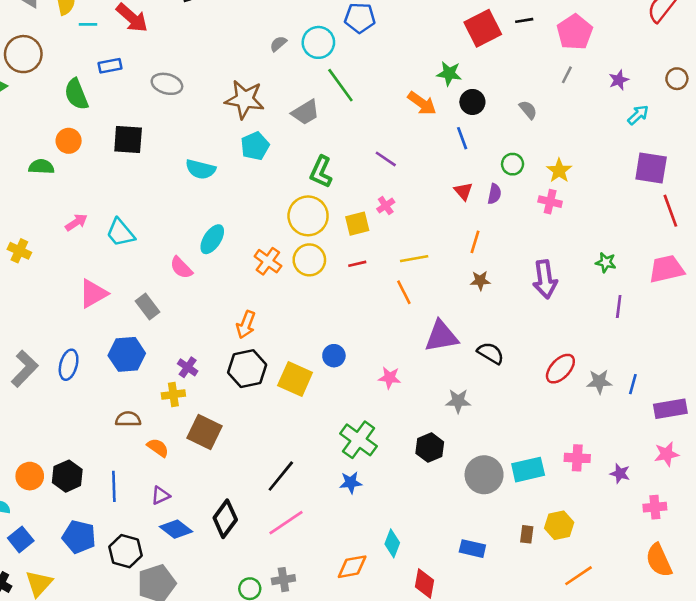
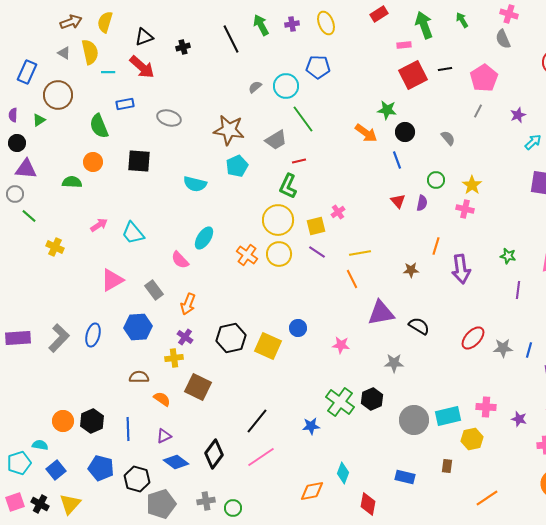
purple line: (386, 159) -> (317, 252), moved
orange line: (475, 242) -> (436, 246), moved
red line: (357, 264) -> (299, 161), moved
orange arrow: (246, 325) -> (188, 304), moved
green cross: (359, 440) -> (340, 402), moved
yellow hexagon: (559, 525) -> (472, 439), moved
gray cross: (283, 580) -> (206, 501), moved

